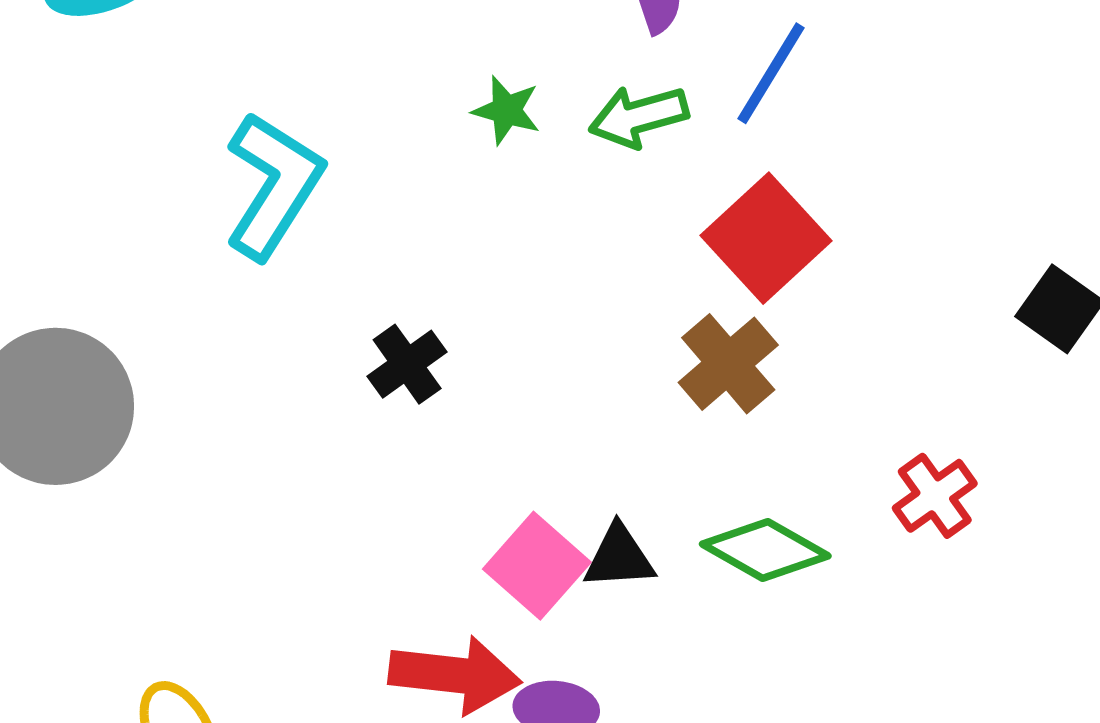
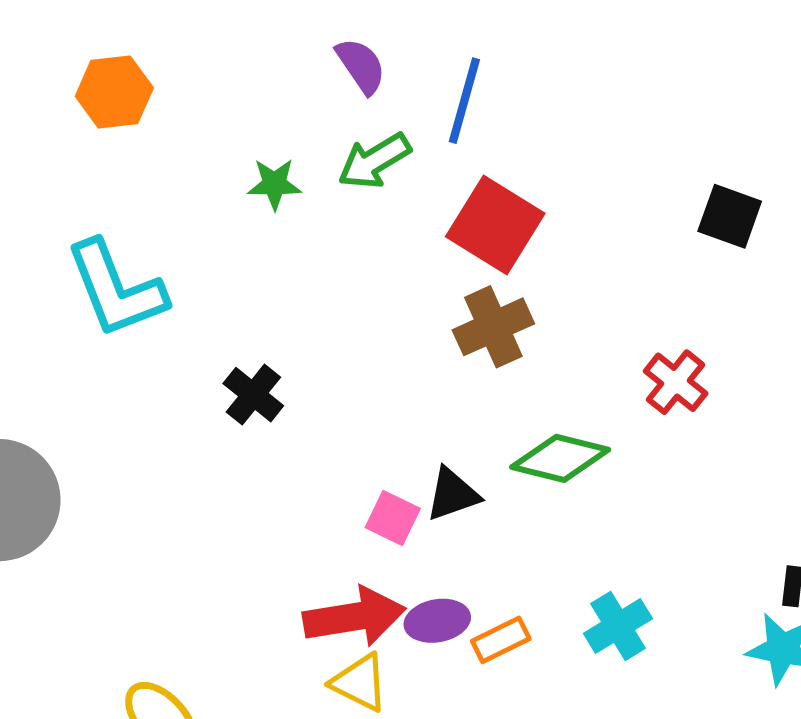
cyan L-shape: (273, 185) -> (116, 289), turned 142
brown cross: (728, 364) -> (493, 327), turned 32
pink square: (537, 566) -> (393, 518), size x0.7

